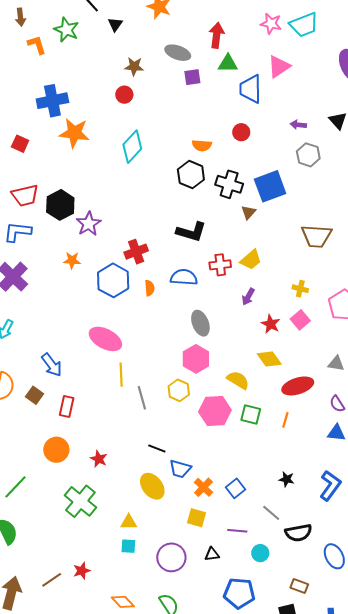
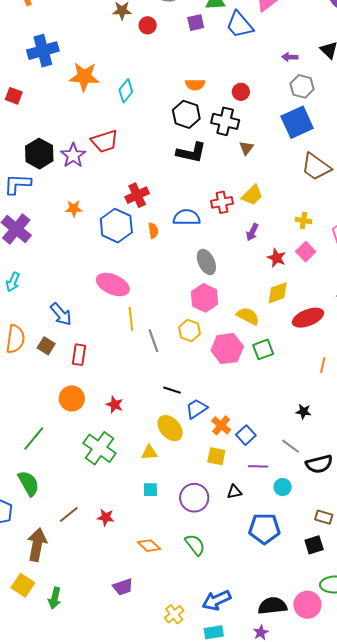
purple square: (192, 77) -> (196, 23), moved
blue trapezoid: (251, 89) -> (240, 25), turned -36
red circle: (124, 95) -> (148, 25), moved
red circle: (241, 132) -> (241, 92), moved
orange star: (74, 133) -> (84, 77), moved
cyan diamond: (132, 147) -> (126, 91), size x0.7
blue square: (270, 186) -> (297, 122), moved
red trapezoid: (25, 195) -> (105, 141), moved
black hexagon: (60, 205) -> (39, 154), moved
purple star: (89, 224) -> (73, 155), moved
black L-shape: (191, 232) -> (191, 153), moved
brown trapezoid: (316, 236) -> (316, 167), turned 36
yellow diamond: (269, 359) -> (278, 293), turned -70
green square: (251, 414) -> (263, 349), turned -30
orange line: (285, 420) -> (323, 365), moved
blue trapezoid: (180, 469) -> (197, 409), turned 135
blue square: (235, 488) -> (246, 435), moved
yellow triangle: (129, 522) -> (149, 453), moved
red star: (82, 571) -> (106, 517), turned 30
brown line: (52, 580) -> (69, 514), moved

